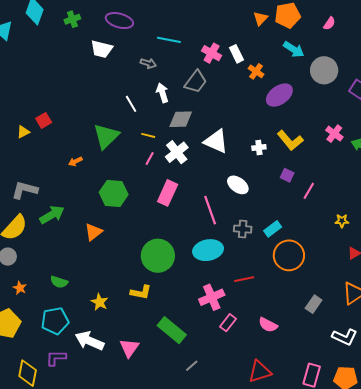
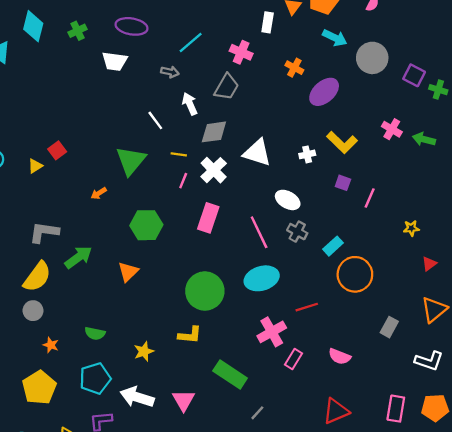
cyan line: (169, 40) -> (191, 42), turned -45
white rectangle: (237, 54) -> (268, 22), moved, turned 42
gray cross: (243, 229) -> (297, 232), moved, turned 30
yellow star: (100, 302) -> (144, 351), turned 30

